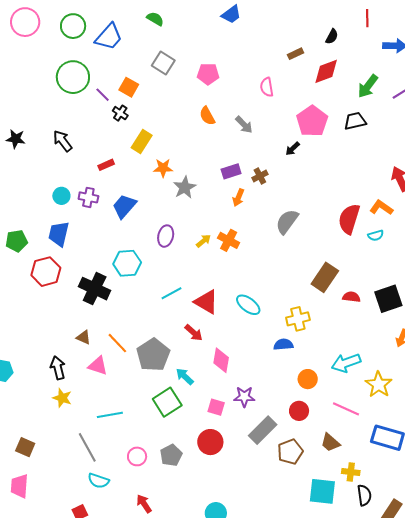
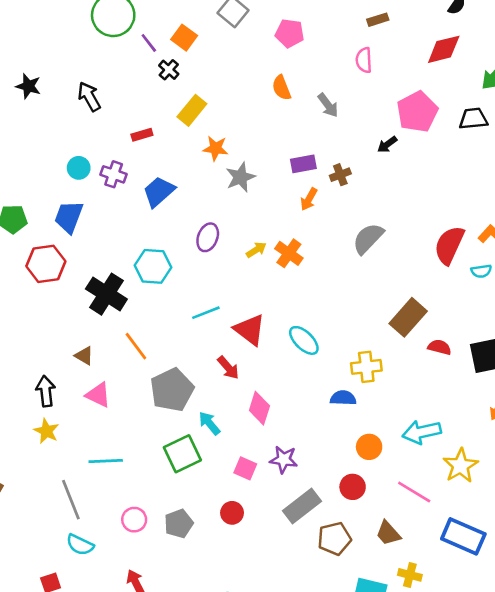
brown rectangle: (295, 54) -> (378, 20), moved
orange line: (117, 343) -> (136, 346), moved
red circle: (210, 442) -> (232, 513), size x0.7

